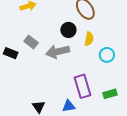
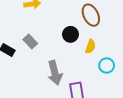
gray arrow: (58, 52) -> (55, 73), moved, turned -100

